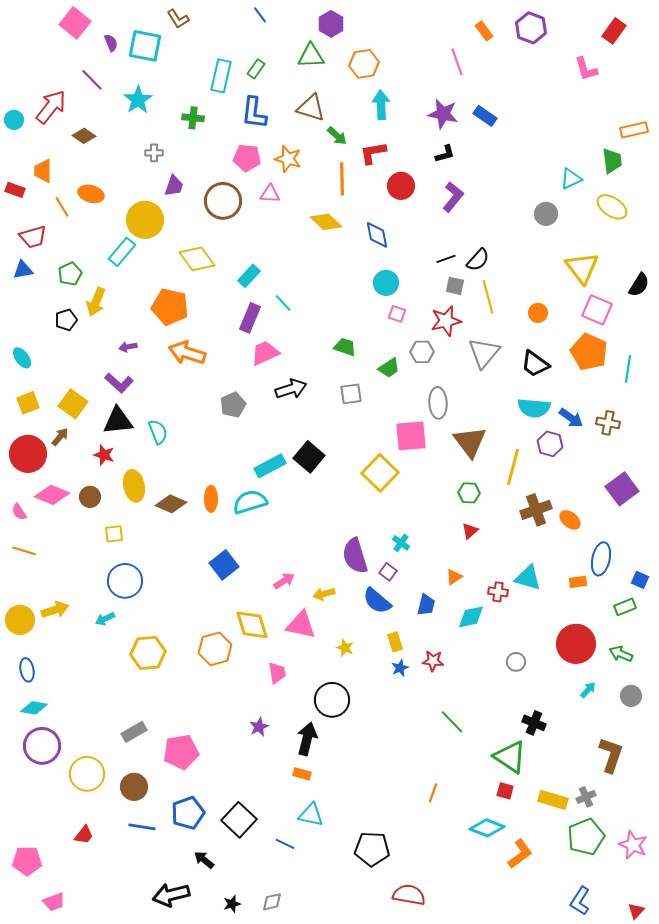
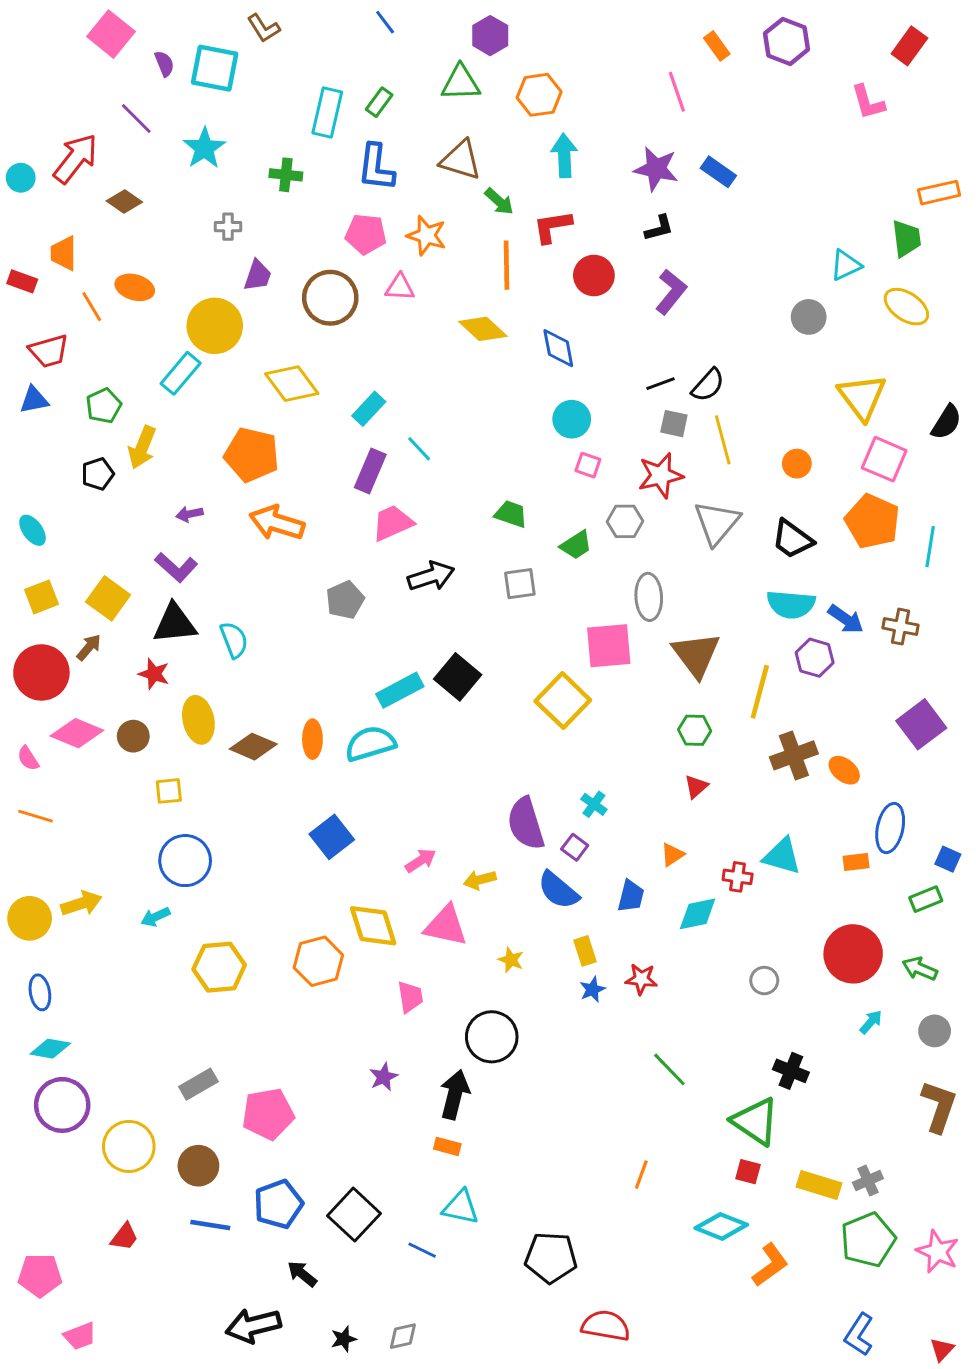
brown L-shape: (611, 755) -> (939, 1106), moved

